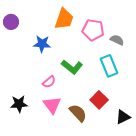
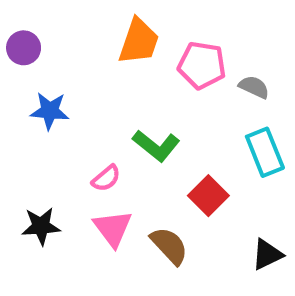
blue star: (42, 44) -> (50, 111), moved
cyan rectangle: (109, 66) -> (265, 152), moved
red square: (99, 100) -> (208, 196), moved

